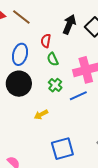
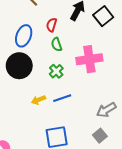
blue line: (78, 96) -> (62, 98), moved

